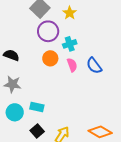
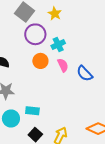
blue semicircle: (94, 66) -> (85, 73), moved

